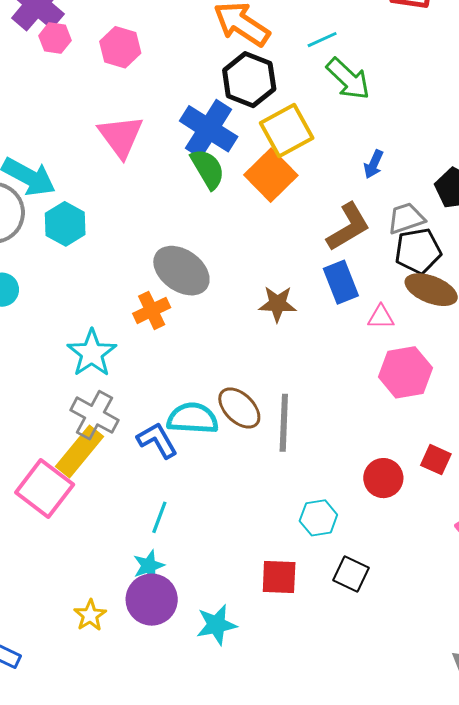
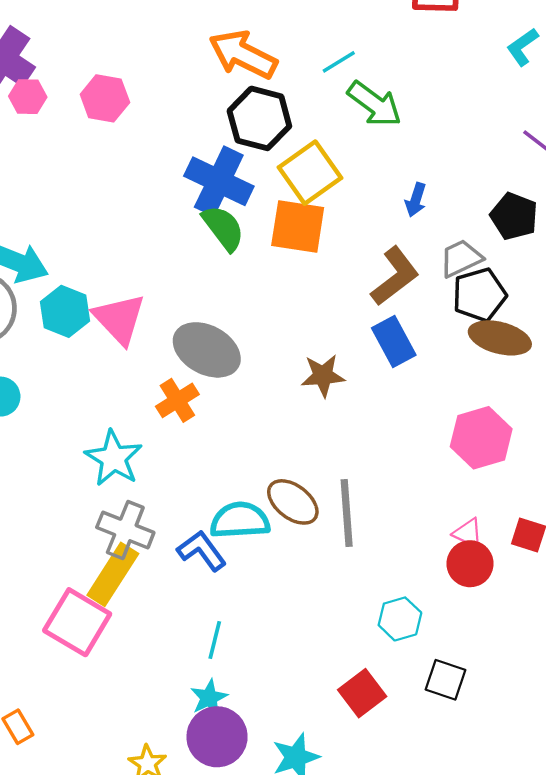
pink triangle: (121, 136) -> (119, 319), moved
orange square: (271, 175) -> (298, 227), turned -30
pink triangle: (381, 317) -> (468, 533), moved, turned 32
red square: (279, 577) -> (362, 693), turned -33

